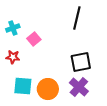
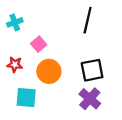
cyan cross: (13, 28) -> (15, 22), moved
orange circle: (48, 89) -> (49, 71), moved

